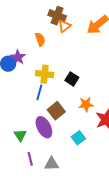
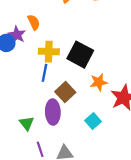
orange semicircle: (40, 39) -> (34, 22), moved
black square: (72, 79) -> (80, 55), size x1.6
purple ellipse: (44, 127) -> (53, 112), turned 30

